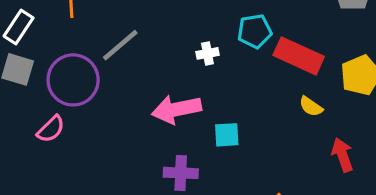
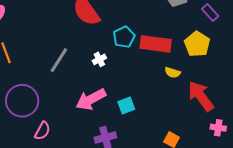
gray line: (120, 45) -> (59, 60), moved
pink semicircle: (51, 129) -> (42, 131), moved
red arrow: (342, 155) -> (201, 96), size x1.5

